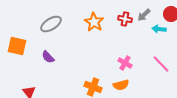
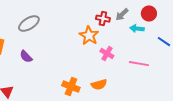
orange star: (94, 22) -> (89, 36), moved
pink cross: (125, 63) -> (107, 54), moved
pink line: (161, 64) -> (139, 64), turned -36

